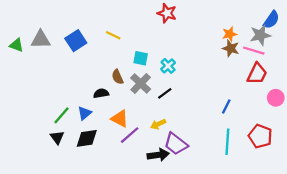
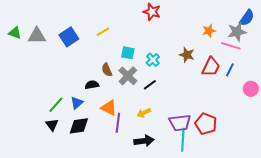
yellow line: (113, 35) -> (103, 32), turned -56
green triangle: (16, 45) -> (15, 33), moved
brown star: (231, 48) -> (187, 55), moved
red trapezoid: (257, 74) -> (211, 67), moved
blue line: (226, 107) -> (230, 70), moved
purple line: (130, 135) -> (118, 123), turned -42
red pentagon: (260, 136) -> (206, 124), moved
cyan line: (227, 142) -> (183, 140), moved
purple trapezoid: (176, 144) -> (180, 123), moved, turned -45

